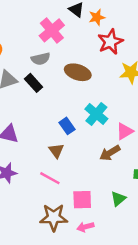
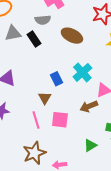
pink line: (50, 178) -> (36, 120), turned 36
pink square: (82, 200) -> (60, 120), moved
brown star: (54, 217) -> (34, 153), turned -30

